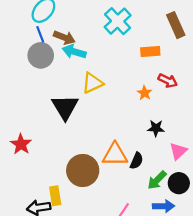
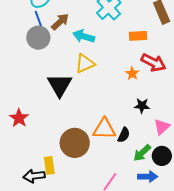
brown arrow: (64, 38) -> (60, 22), turned -66
cyan arrow: (74, 52) -> (84, 36), moved
red arrow: (168, 81) -> (153, 63), size x1.4

